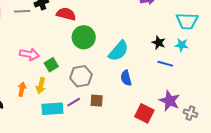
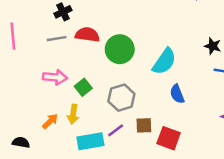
gray line: (22, 11) -> (57, 39), moved
red semicircle: (66, 14) -> (87, 35), moved
orange arrow: (22, 89) -> (50, 121), turned 40
red square: (144, 113) -> (169, 138), moved

